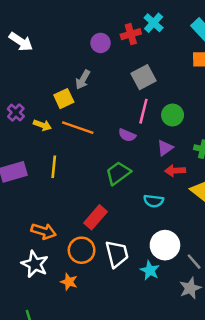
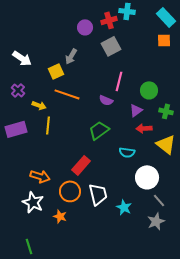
cyan cross: (154, 23) -> (127, 11), turned -35
white arrow: (21, 42) -> (22, 58), moved
gray square: (143, 77) -> (111, 46), moved
purple cross: (16, 112) -> (18, 90), moved
green circle: (173, 115) -> (149, 90), moved
yellow arrow: (42, 125) -> (39, 105), moved
white circle: (165, 245) -> (147, 177), moved

